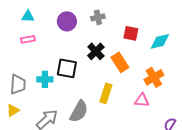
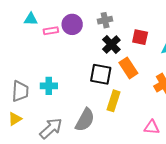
pink rectangle: (28, 39) -> (51, 31), moved
black cross: (96, 51) -> (111, 45), moved
black square: (67, 68) -> (101, 74), moved
pink triangle: (142, 100) -> (152, 127), moved

